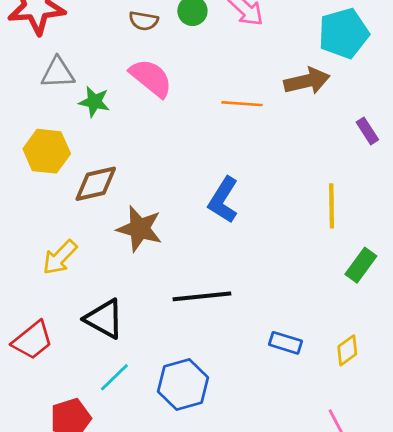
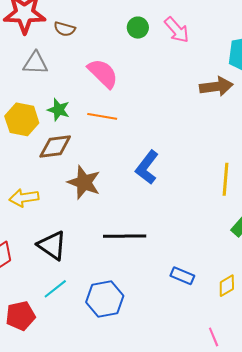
brown semicircle: (144, 21) -> (65, 29), moved
green star: (94, 102) -> (59, 110), moved
orange line: (242, 104) -> (102, 116), moved
yellow arrow: (60, 257) -> (24, 198), turned 32

